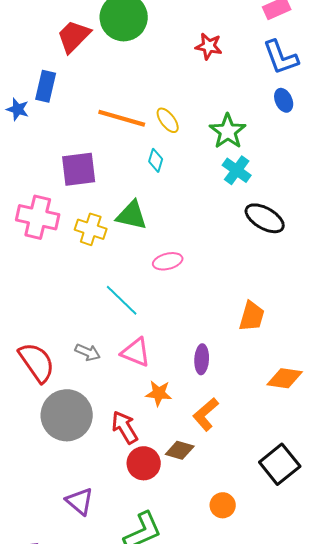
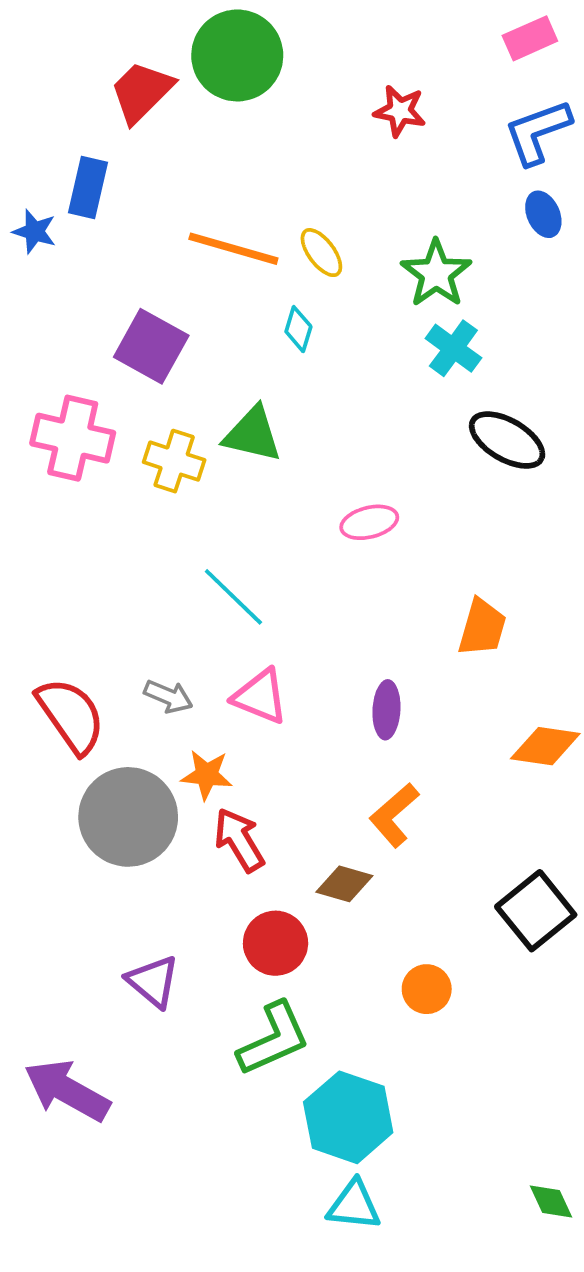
blue L-shape: (281, 57) -> (538, 132), turned 90
purple square: (79, 169) -> (151, 346), turned 36
pink ellipse: (168, 261) -> (369, 522), moved
orange star: (159, 393) -> (207, 775), moved
red circle: (144, 463) -> (276, 943), moved

